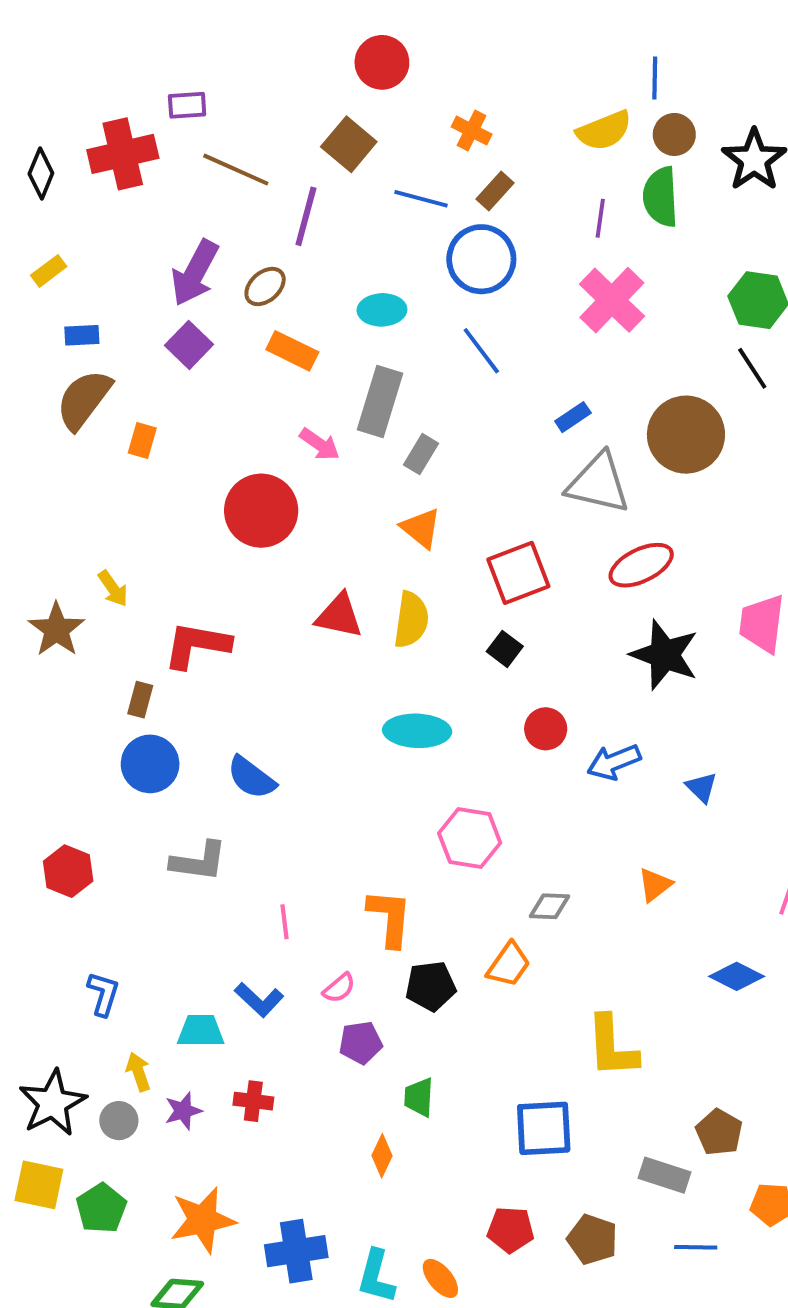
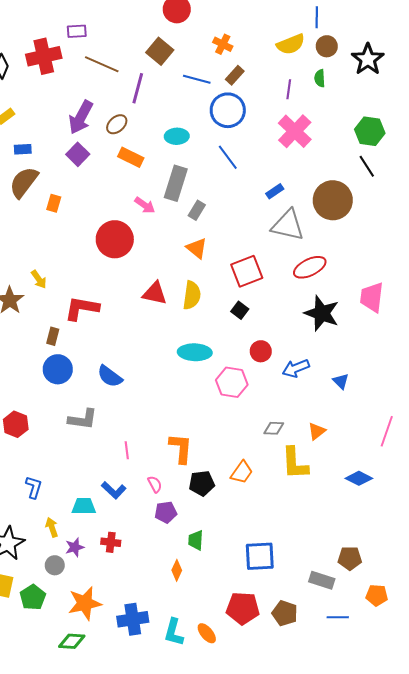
green semicircle: (661, 197) -> (320, 78), size x0.6
pink hexagon: (470, 838) -> (232, 382), moved
gray diamond: (550, 906) -> (274, 428), moved
pink semicircle: (339, 988) -> (155, 484), turned -78
yellow L-shape: (612, 1047) -> (295, 463), moved
gray circle: (119, 1121) -> (55, 565), moved
brown pentagon: (719, 1132) -> (350, 558), turned -30
red pentagon: (511, 1230) -> (243, 608), size x1.4

